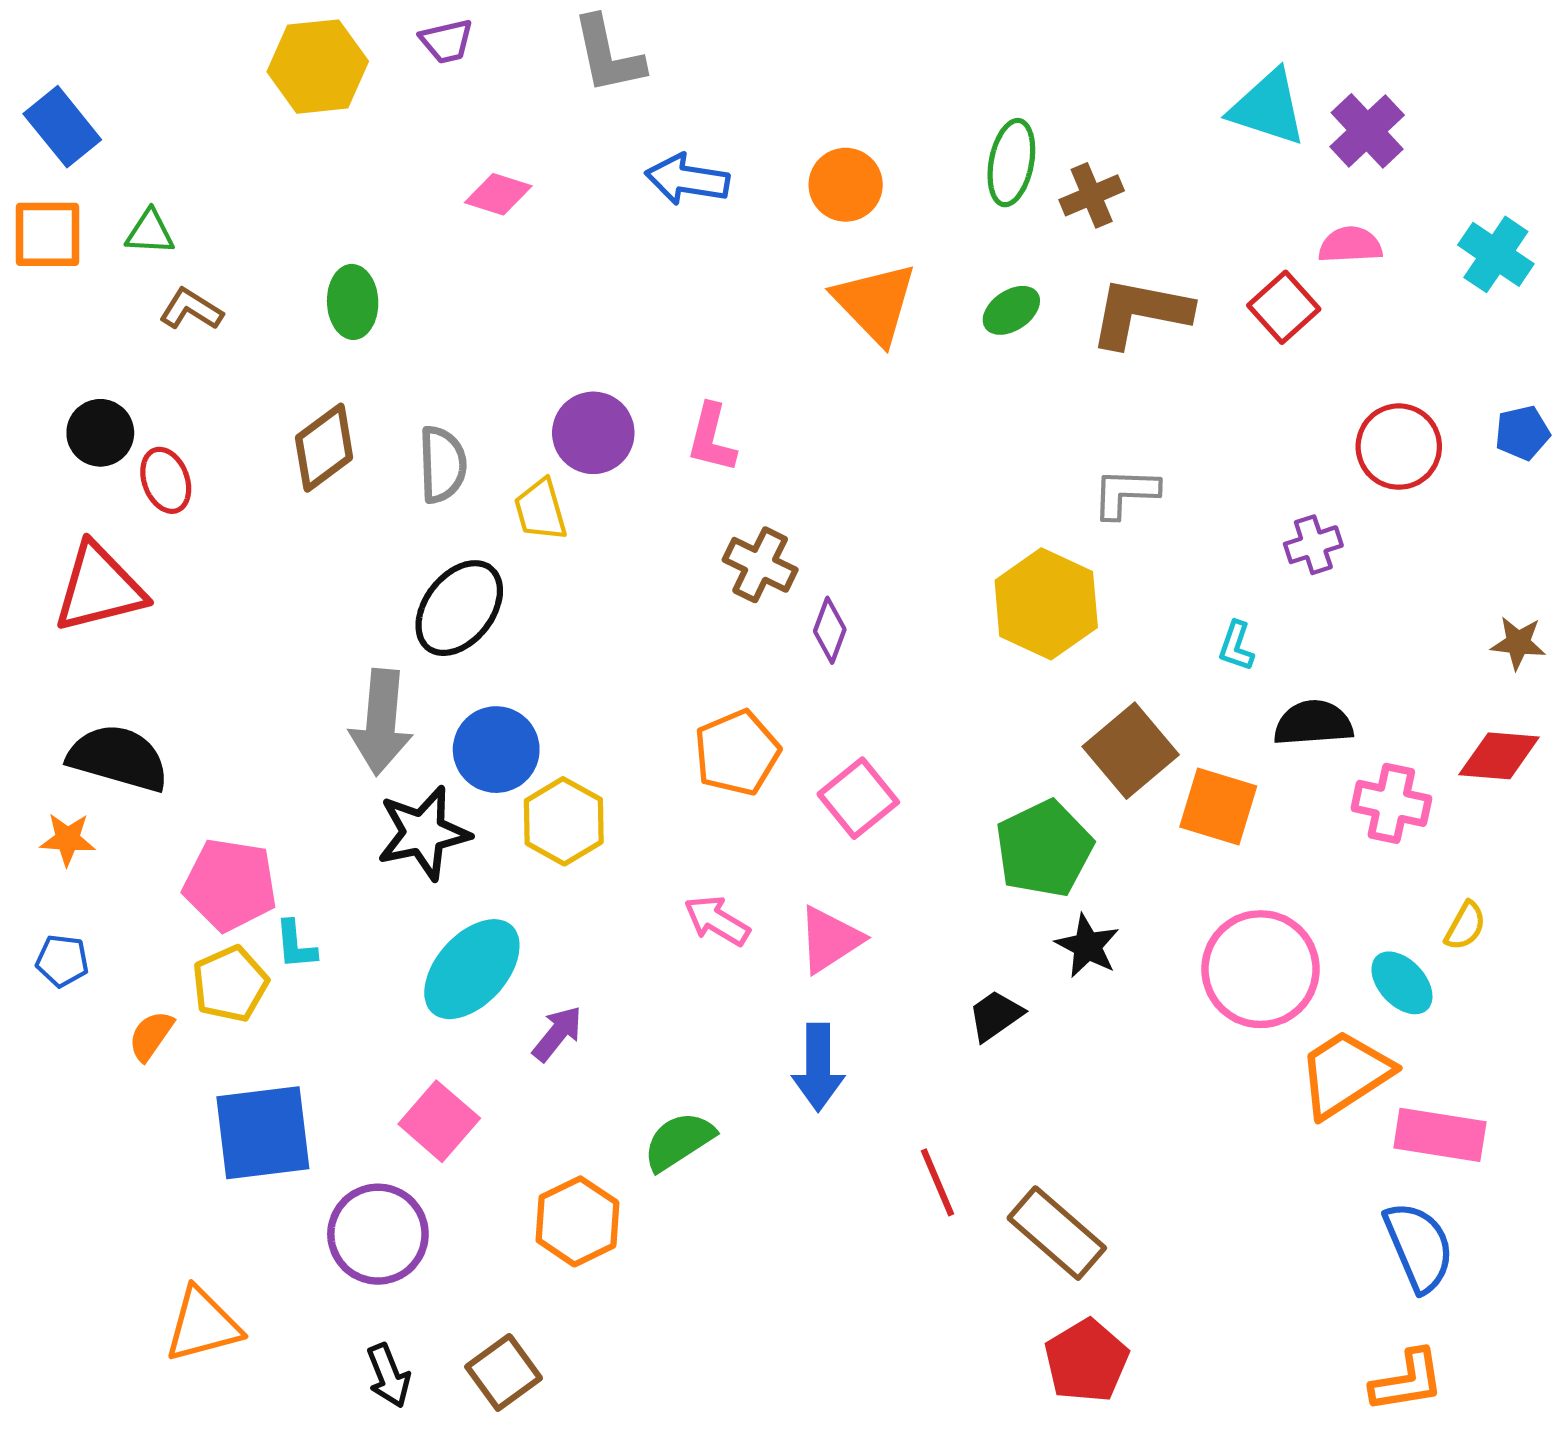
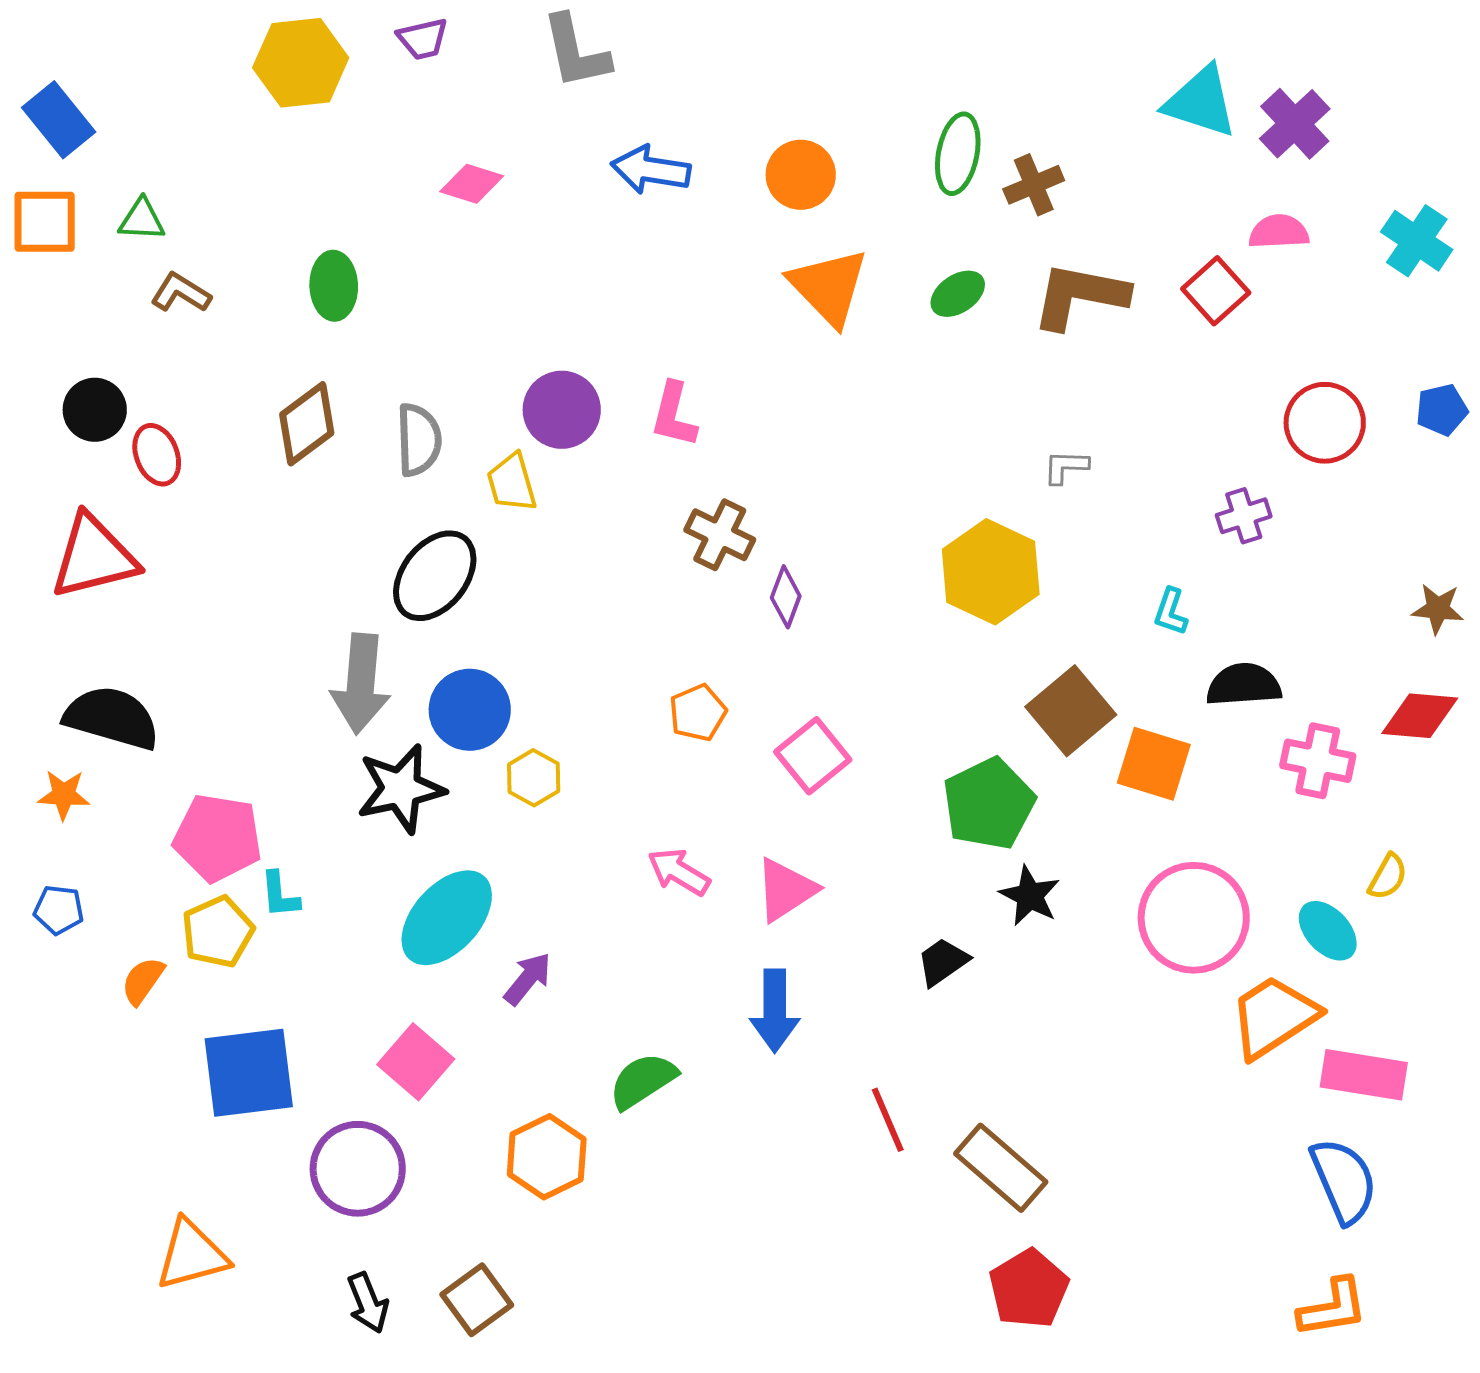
gray L-shape: (1125, 493) -> (1066, 467), size x0.7
orange pentagon: (737, 753) -> (698, 713), size x0.7
yellow hexagon: (564, 821) -> (534, 778), size x0.7

